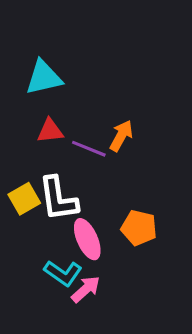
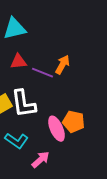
pink ellipse: (87, 239) -> (56, 129), moved
cyan L-shape: (63, 273) -> (16, 141), moved

